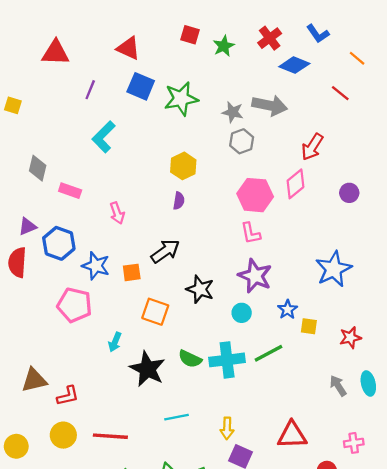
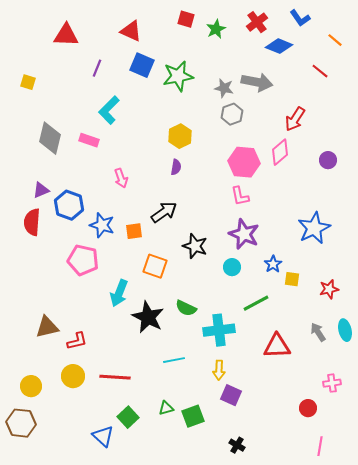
gray diamond: (38, 168) -> (50, 138), size x1.4
pink rectangle: (70, 191) -> (89, 140), moved
cyan arrow: (115, 342) -> (119, 293), size x1.5
cyan cross: (227, 360) -> (219, 330), moved
red triangle: (292, 435) -> (277, 346), moved

